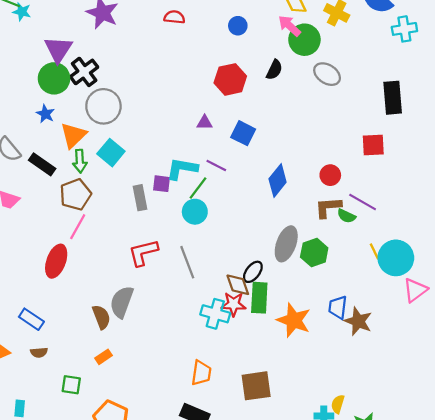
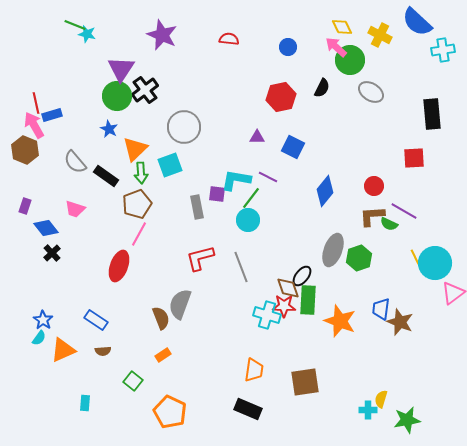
gray circle: (103, 106) -> (184, 127), moved
cyan square: (111, 153) -> (170, 165), turned 30
green square: (71, 385) -> (133, 381), turned 30

